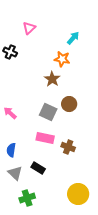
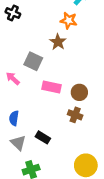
brown circle: (69, 104) -> (79, 92), moved
gray square: (48, 112) -> (33, 61), moved
pink rectangle: (45, 138) -> (51, 87), moved

